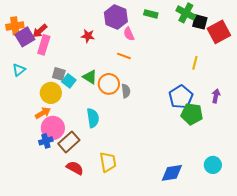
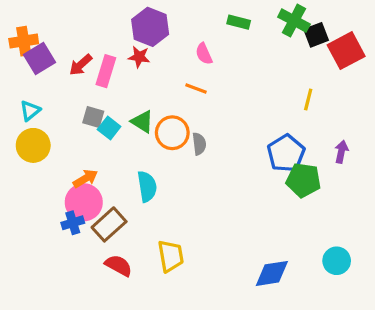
purple hexagon: (116, 17) -> (150, 27), moved
black square: (200, 22) -> (316, 35), turned -35
red arrow: (40, 31) -> (81, 65), moved
pink rectangle: (44, 45) -> (106, 71), moved
yellow circle: (51, 93) -> (33, 145), moved
orange arrow: (43, 113) -> (85, 179), moved

